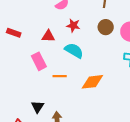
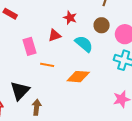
red triangle: (48, 36) -> (55, 35), moved, turned -32
cyan semicircle: (74, 51) -> (84, 44), moved
black triangle: (38, 107) -> (20, 91), size x1.5

